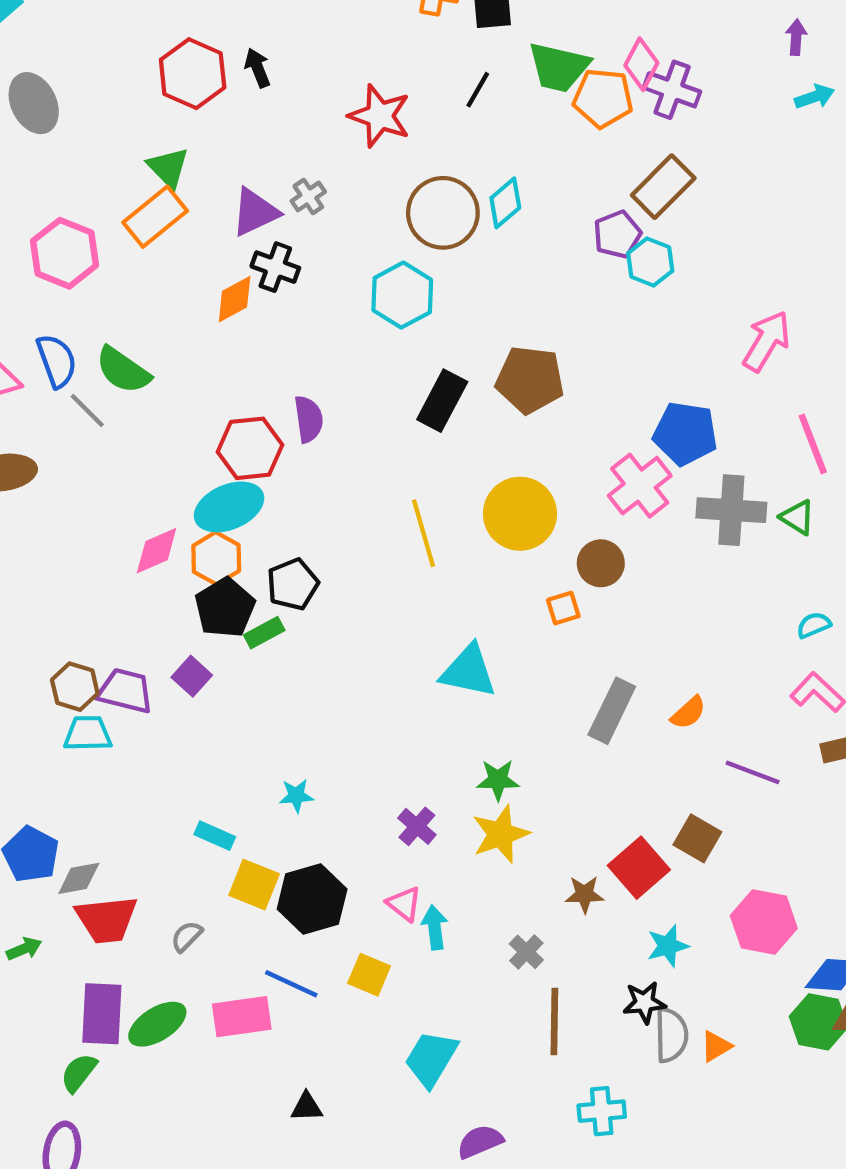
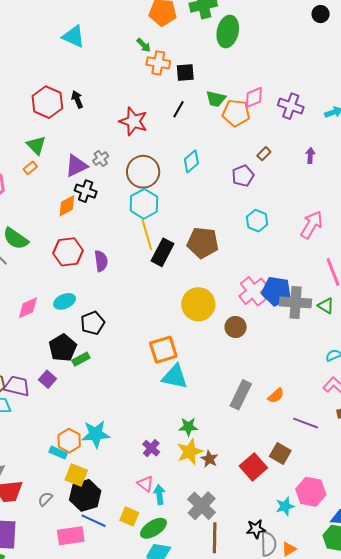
purple arrow: (796, 37) -> (310, 156), moved
pink diamond: (641, 64) -> (254, 97), turned 40
green trapezoid: (559, 67) -> (216, 99), size x0.7
purple cross: (672, 90) -> (291, 106), moved
brown rectangle: (663, 187) -> (264, 154), size x0.5
brown circle: (443, 213) -> (143, 172), moved
orange rectangle: (155, 217) -> (30, 168), size x0.5
cyan hexagon: (650, 262) -> (257, 221), moved
blue pentagon: (685, 434) -> (276, 291), moved
red hexagon: (250, 448) -> (68, 252), moved
cyan ellipse: (229, 507) -> (65, 301), size x0.7
yellow line: (423, 533) -> (147, 235), moved
pink diamond: (157, 551) -> (28, 308), moved
orange hexagon: (216, 558) -> (69, 441), moved
black pentagon: (293, 584) -> (93, 323), moved
orange square: (563, 608) -> (163, 350), moved, size x1.8
cyan star: (296, 796) -> (96, 434), size x1.8
brown star: (585, 894) -> (209, 459), moved, turned 30
black hexagon: (312, 899) -> (85, 495), moved
cyan star: (668, 946) -> (285, 506), moved
gray cross: (526, 952) -> (202, 506), size x1.8
green ellipse: (157, 1024) -> (153, 528), moved

